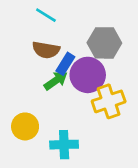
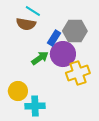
brown semicircle: (46, 50) -> (26, 24), moved
blue rectangle: (65, 64) -> (54, 38), moved
cyan cross: (64, 145) -> (35, 106), moved

